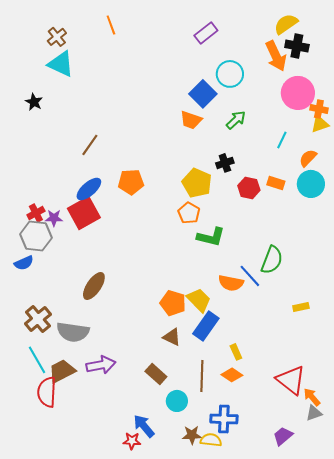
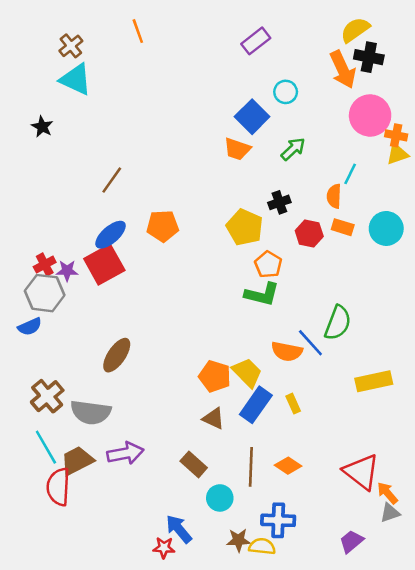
cyan circle: (230, 74) -> (286, 92), size x0.7
orange semicircle: (308, 158) -> (334, 196), moved, turned -42
orange pentagon: (189, 213) -> (268, 264), moved
yellow rectangle: (301, 307) -> (374, 381), size x1.8
yellow rectangle: (236, 352) -> (293, 404), moved

